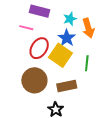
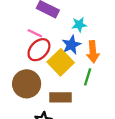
pink line: (26, 28) -> (35, 33), moved
orange arrow: (88, 28) -> (93, 52), moved

